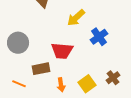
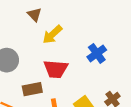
yellow arrow: (76, 18) -> (52, 35), moved

